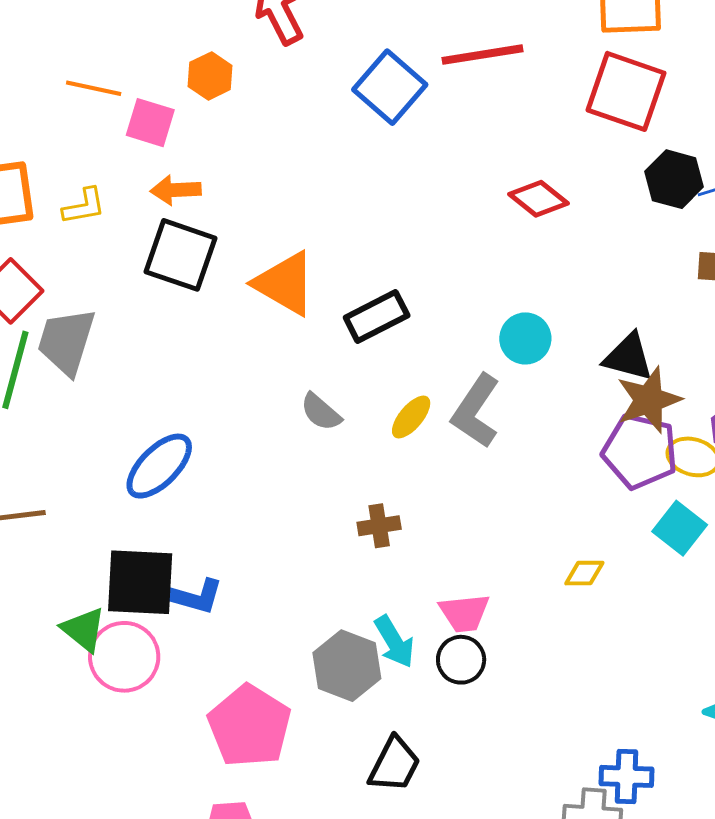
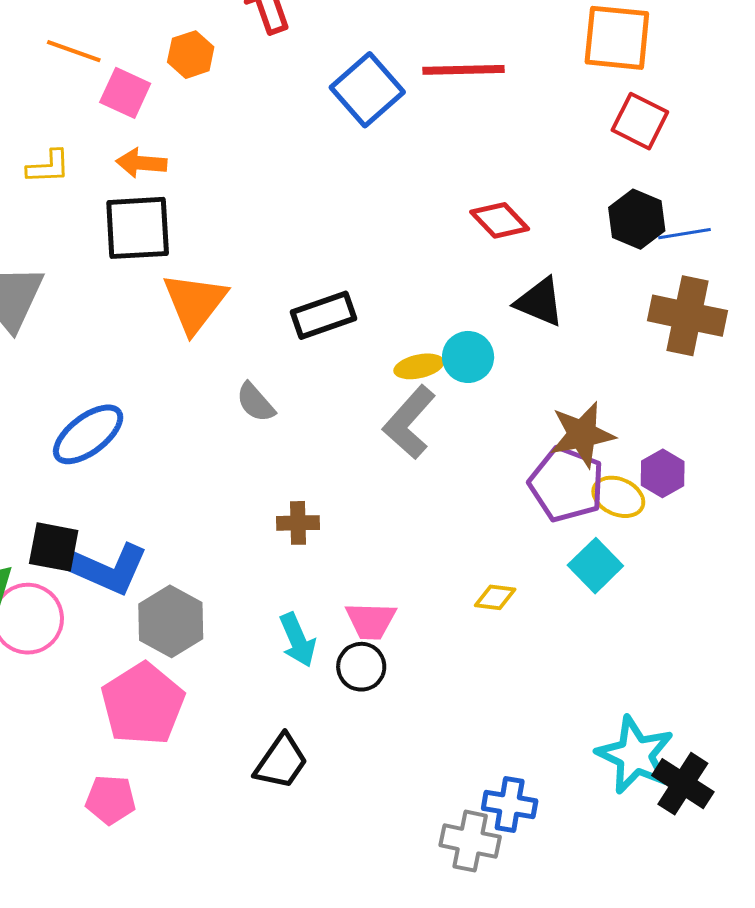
red square: (626, 91) -> (640, 121), moved, size x0.7
black square: (181, 255) -> (138, 228), turned -30
orange triangle: (285, 283) -> (195, 303), moved, turned 30
black triangle: (628, 357) -> (540, 302), moved
yellow ellipse: (411, 417) -> (419, 366), moved, turned 30
black square: (140, 582) -> (54, 547), size x0.7
blue L-shape: (196, 597) -> (107, 569), size x1.5
gray hexagon: (347, 666) -> (171, 621), moved

